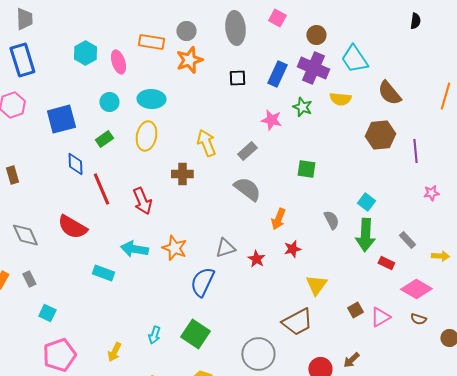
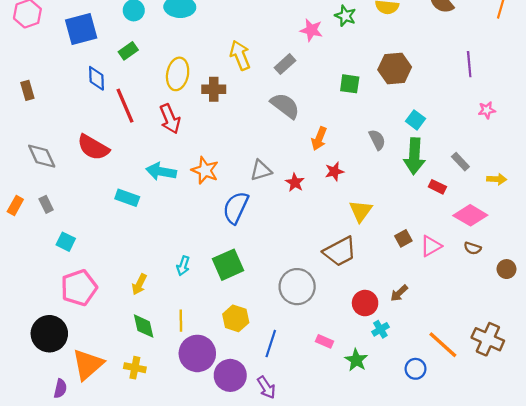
brown hexagon: (380, 135) -> (395, 68), moved
yellow ellipse: (146, 136) -> (178, 74), moved
green square: (195, 334) -> (228, 265), turned 32

